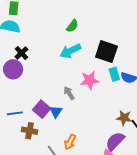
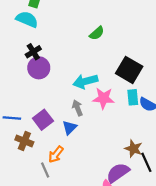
cyan arrow: (70, 51) -> (85, 81), moved
purple circle: (13, 69) -> (39, 68), moved
blue triangle: (56, 112) -> (70, 128), moved
orange arrow: (70, 142) -> (56, 154), moved

